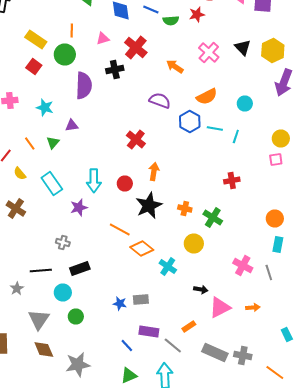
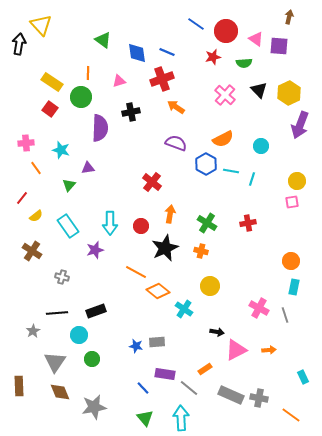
green semicircle: (171, 20) -> (244, 63), moved
red cross: (136, 48) -> (162, 79), moved, turned 30
orange arrow: (175, 66) -> (176, 107), moved
orange line: (30, 144) -> (36, 168), moved
yellow semicircle: (20, 174) -> (36, 216), turned -88
green cross: (213, 218) -> (207, 223), moved
gray cross: (63, 242) -> (62, 277), moved
green triangle: (129, 376) -> (145, 418), turned -48

